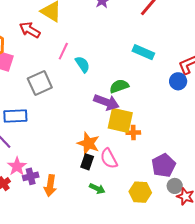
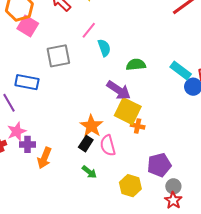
cyan rectangle: (143, 52) -> (181, 71), moved
green semicircle: (119, 86) -> (136, 65), moved
gray circle: (175, 186) -> (173, 186), moved

